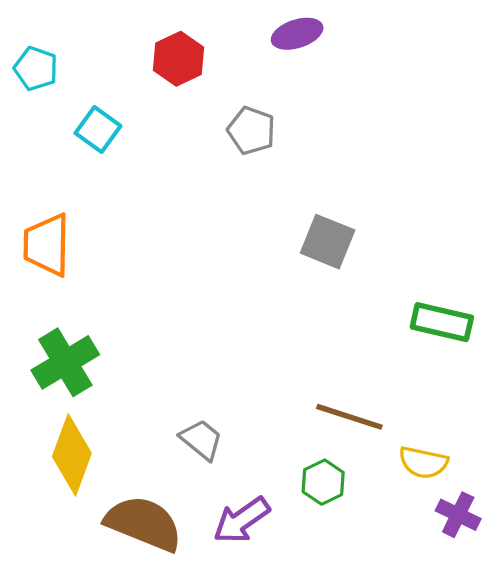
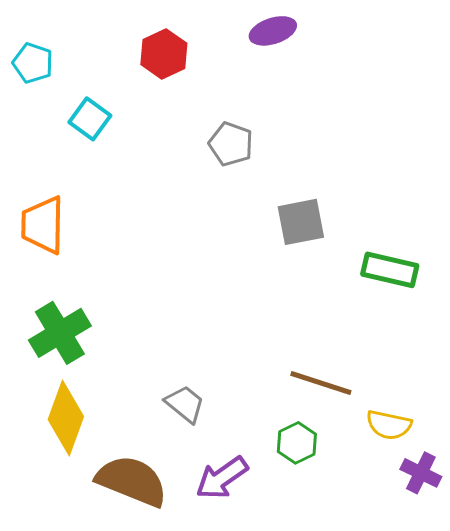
gray pentagon: (251, 131) -> (231, 144), moved
gray square: (328, 242) -> (301, 222), turned -33
green rectangle: (442, 322) -> (390, 270), moved

